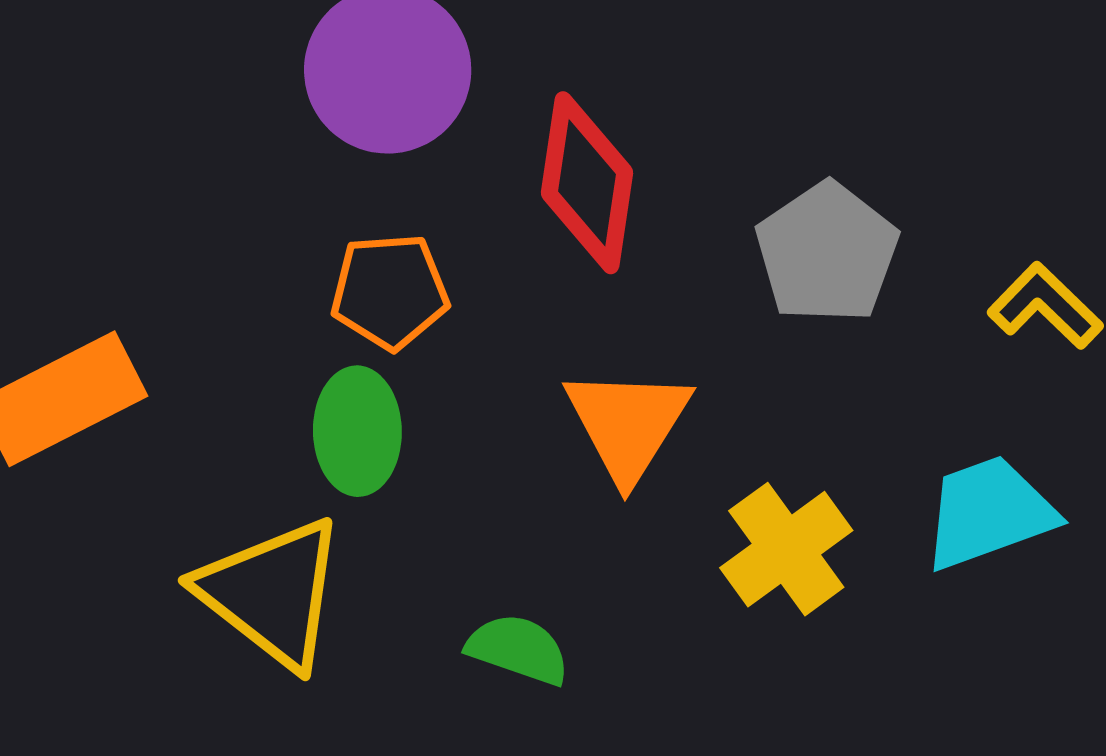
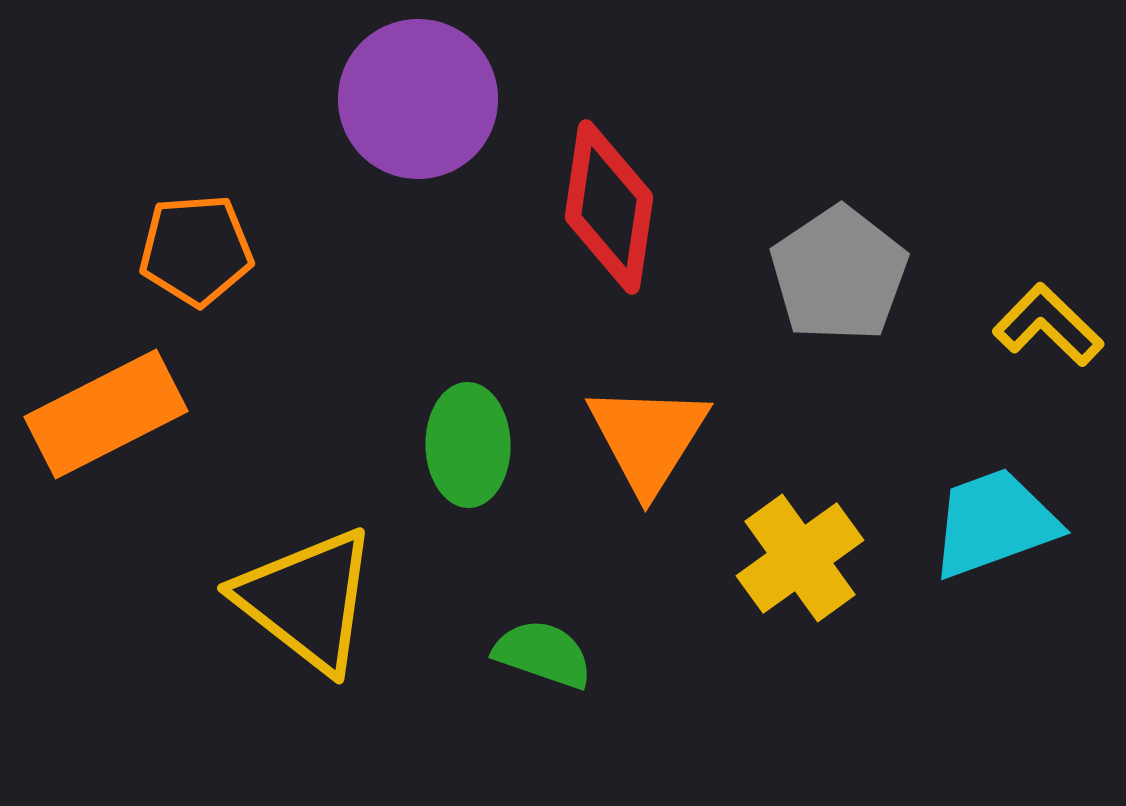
orange pentagon: (390, 291) -> (196, 250), moved
green ellipse: (357, 431) -> (468, 445), moved

